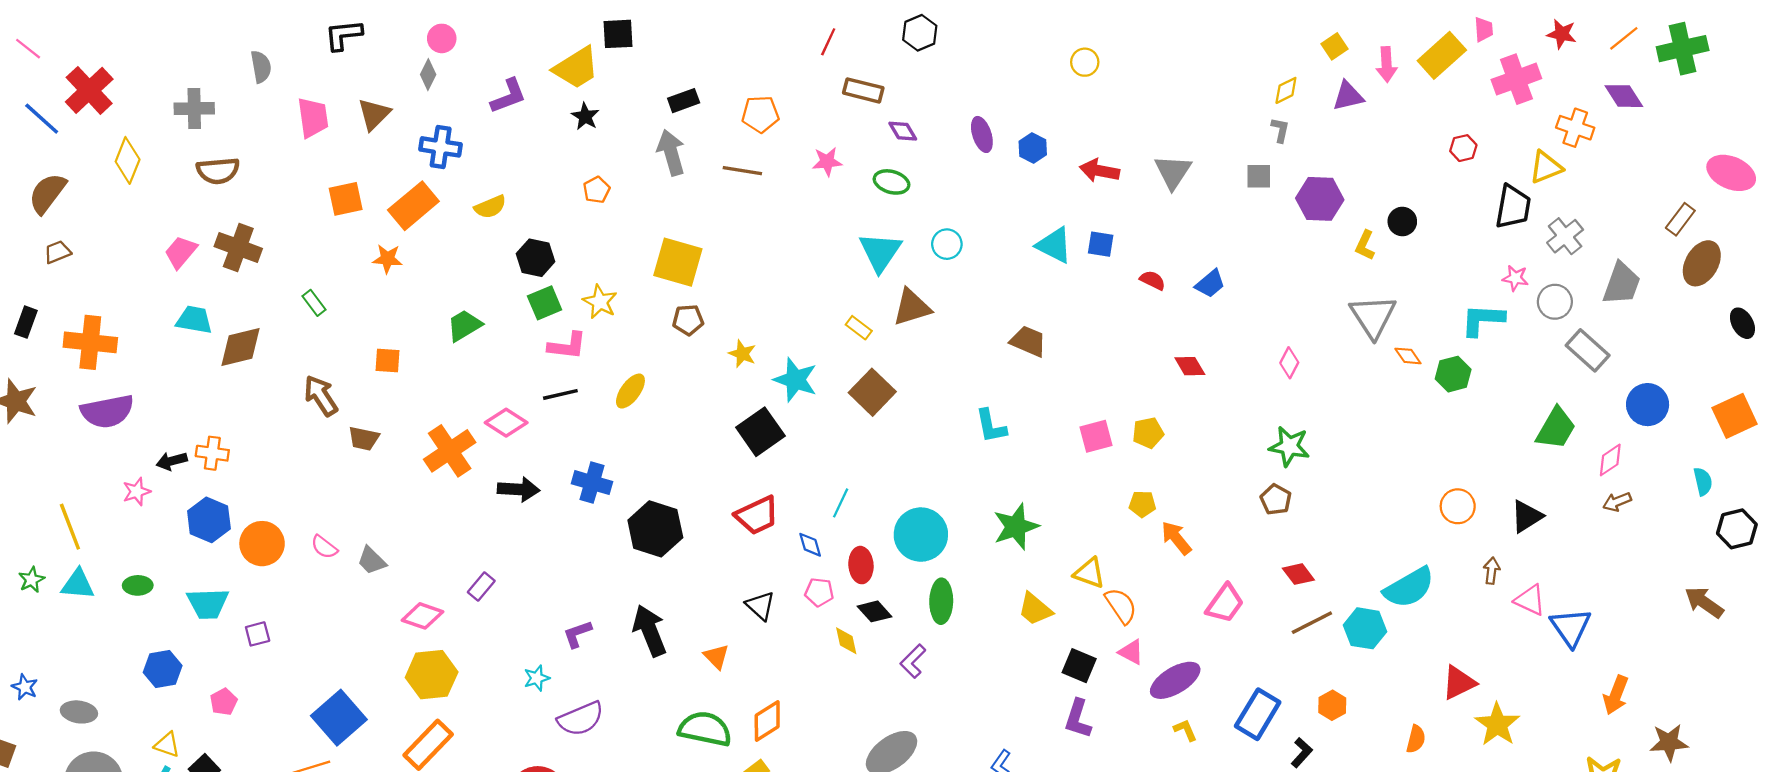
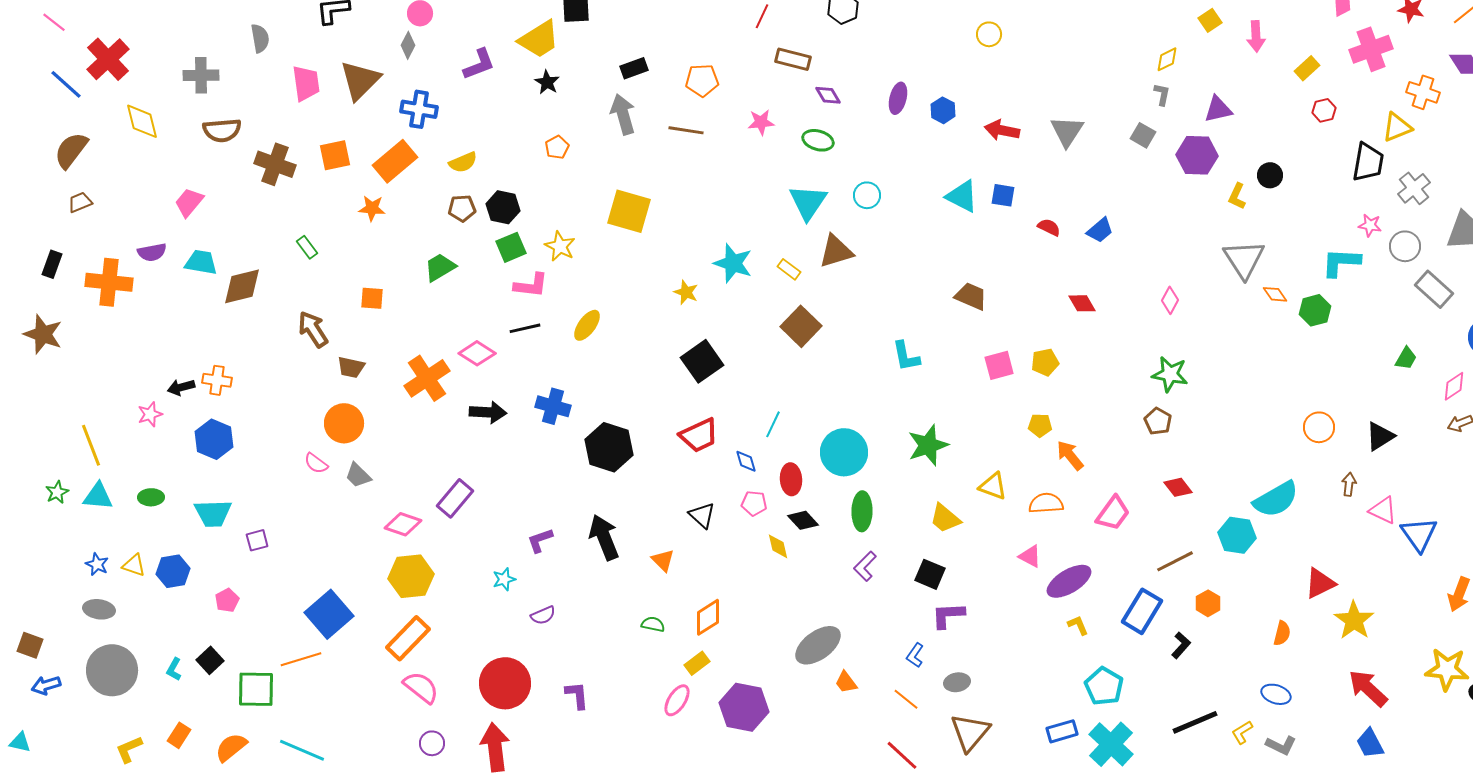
yellow rectangle: (1442, 55) -> (1307, 68), moved, size x0.6
purple triangle: (1348, 96) -> (1218, 109), moved
brown triangle: (374, 114) -> (360, 80), size x1.4
purple ellipse: (982, 134) -> (898, 98), turned 32
yellow diamond: (128, 160) -> (142, 121), turned -36
gray square: (1259, 176) -> (1143, 135), turned 30
brown cross: (238, 247) -> (275, 164), moved
brown pentagon: (688, 320) -> (462, 208), moved
brown trapezoid: (1028, 341) -> (971, 296), moved
cyan star: (795, 380) -> (733, 263), moved
purple semicircle: (107, 411) -> (152, 252), moved, size x0.6
green trapezoid: (1556, 428) -> (1406, 358), size x0.6
orange circle: (262, 544) -> (344, 423), moved
purple rectangle: (481, 587) -> (455, 498), size x1.5
orange semicircle: (1121, 606) -> (1046, 503), moved, turned -60
brown line: (1312, 623) -> (1175, 561), moved
purple L-shape: (913, 661) -> (865, 566), moved
black square: (1079, 666) -> (930, 574), moved
blue star: (25, 687) -> (97, 564), moved
purple semicircle: (581, 719) -> (543, 615), size x0.6
purple L-shape: (1078, 719) -> (948, 615), moved, turned 69
green semicircle: (705, 729) -> (653, 624), size x0.5
yellow triangle: (167, 745) -> (134, 565), moved

